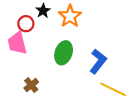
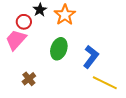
pink trapezoid: (17, 43) -> (16, 40), turned 55

